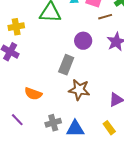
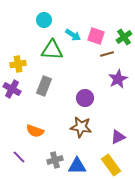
purple circle: (83, 41) -> (85, 98), moved
gray rectangle: (66, 65) -> (44, 86), moved
yellow rectangle: (109, 128) -> (111, 165), size x1.5

